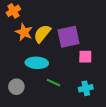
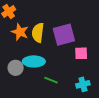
yellow semicircle: (42, 34) -> (38, 33), turned -30
gray circle: (16, 87) -> (16, 68), moved

